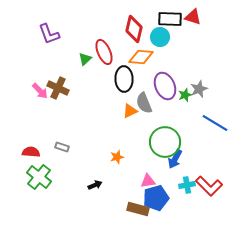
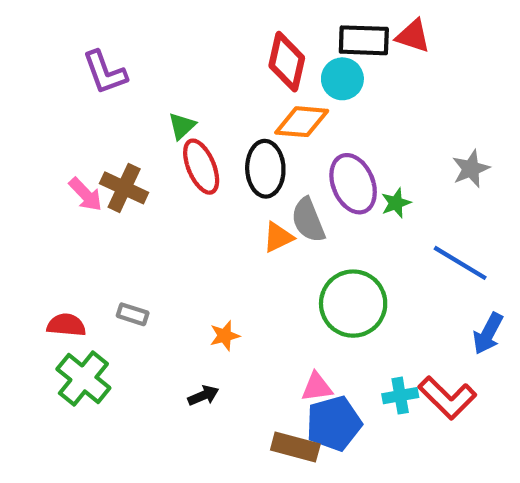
red ellipse: (104, 52) -> (201, 167), moved
gray star: (199, 89) -> (471, 169), moved
orange star: (117, 157) -> (225, 336), moved
blue arrow: (175, 159) -> (488, 334), moved

